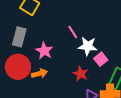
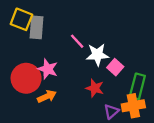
gray rectangle: (19, 37) -> (37, 27), moved
red circle: (18, 67) -> (26, 78), moved

